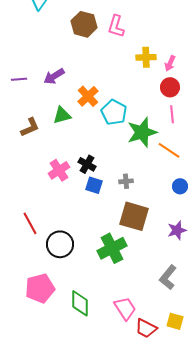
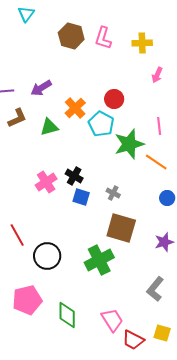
yellow cross: (146, 57) -> (142, 43), moved
red circle: (170, 87) -> (114, 99), moved
brown L-shape: (30, 127) -> (17, 118), moved
gray cross: (126, 181) -> (113, 193), turned 32

